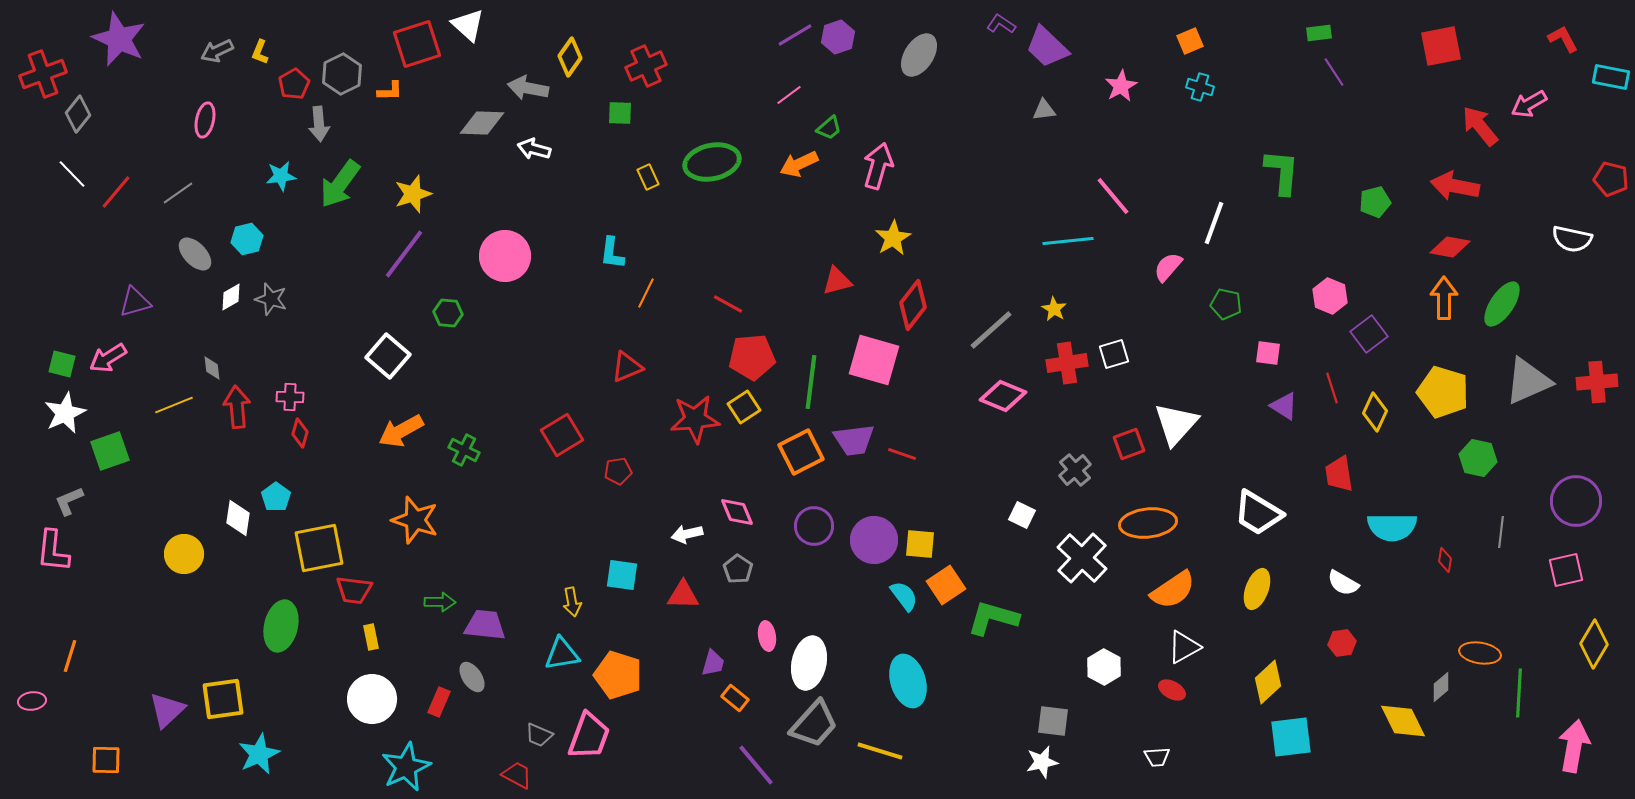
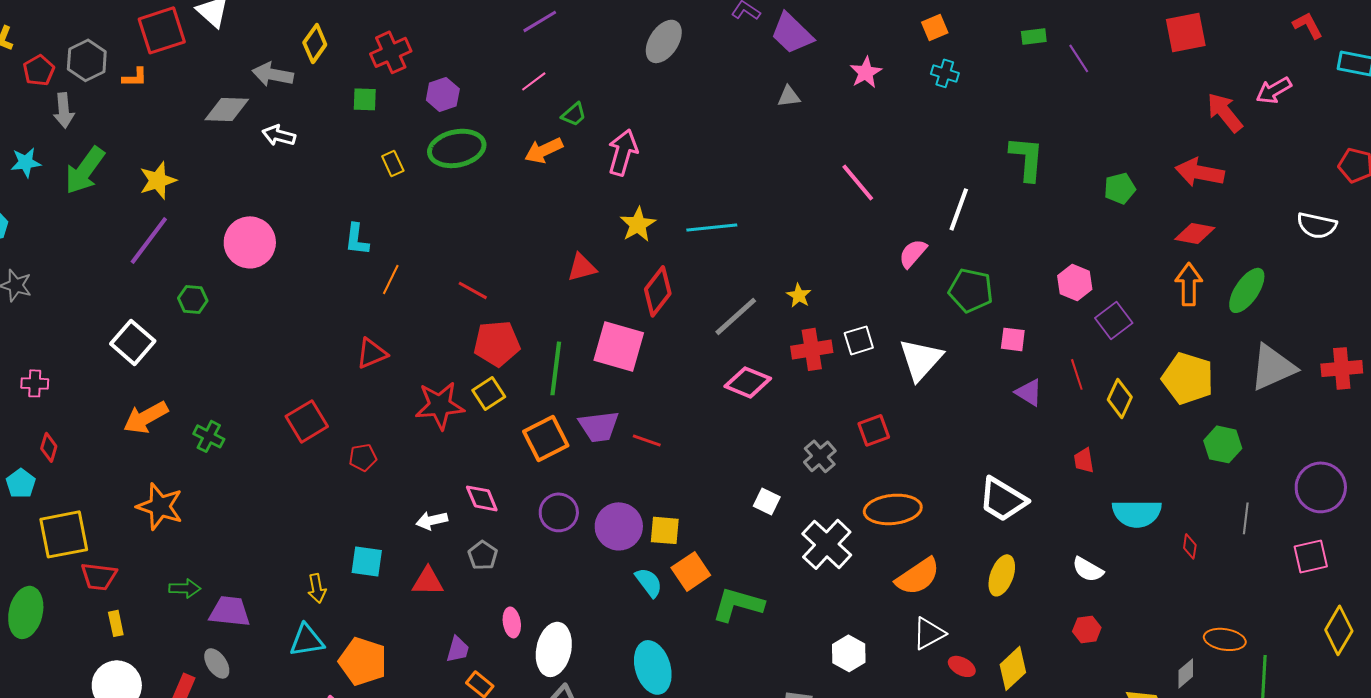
green rectangle: (1319, 33) -> (1034, 36), moved
purple hexagon: (838, 37) -> (443, 94), moved
cyan line: (1068, 241) -> (712, 227), moved
green pentagon: (1226, 304) -> (971, 290), size x1.4
white triangle: (1176, 424) -> (921, 359), moved
red diamond: (300, 433) -> (49, 447), moved
red trapezoid: (1339, 474) -> (1084, 460), size x0.7
red ellipse: (1172, 690) -> (962, 666), moved

